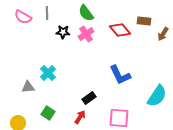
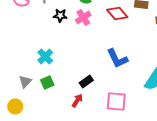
gray triangle: (28, 87) -> (25, 81), moved, turned -40
green square: (48, 113) -> (47, 82), moved, turned 32

